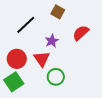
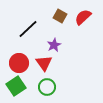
red semicircle: (81, 33) -> (83, 17), moved
green circle: (56, 77) -> (47, 87), moved

